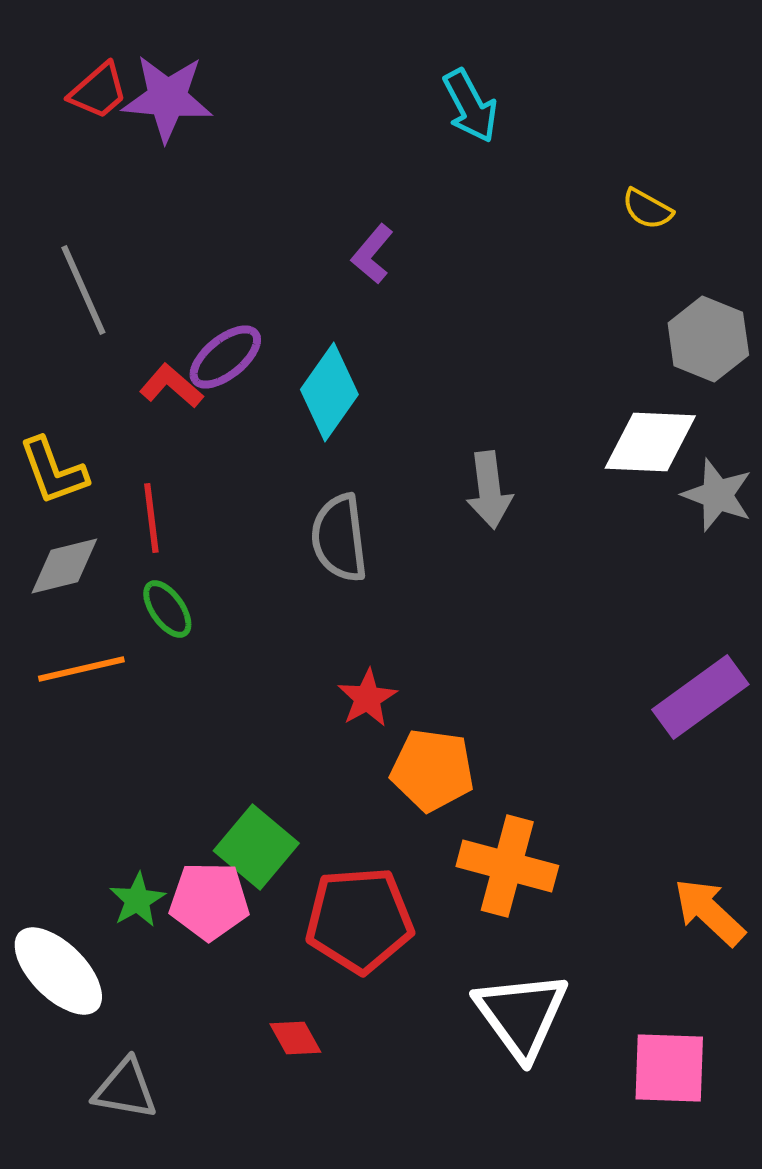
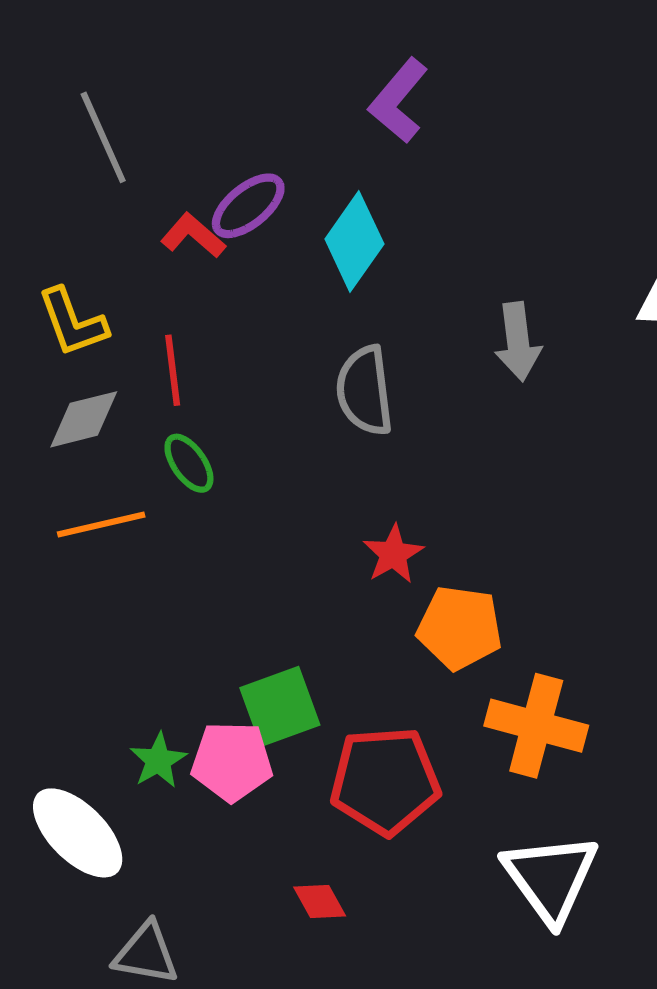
purple L-shape: (372, 254) -> (398, 101), size x1.4
green square: (256, 847) -> (280, 706), turned 30

